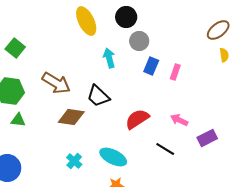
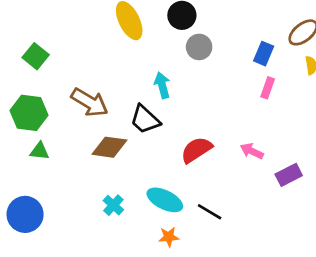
cyan arrow: (109, 58) -> (162, 85), moved
blue rectangle: (151, 66) -> (264, 54), moved
pink rectangle: (175, 72) -> (268, 88), moved
black line: (165, 149) -> (210, 212), moved

